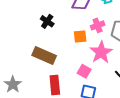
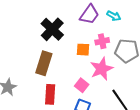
black cross: (47, 21) -> (52, 29), size x1.6
brown rectangle: (44, 56) -> (44, 63), turned 75

